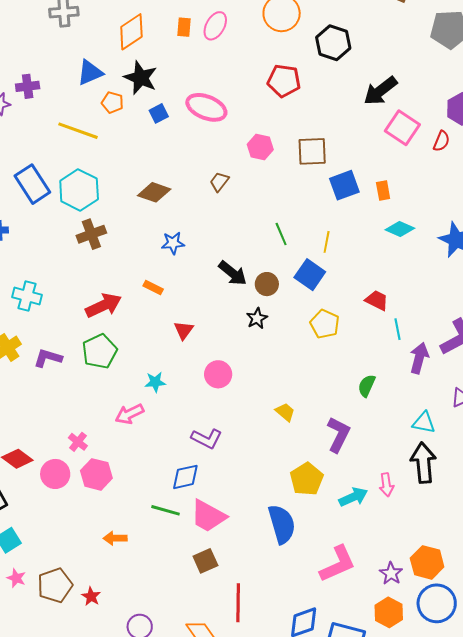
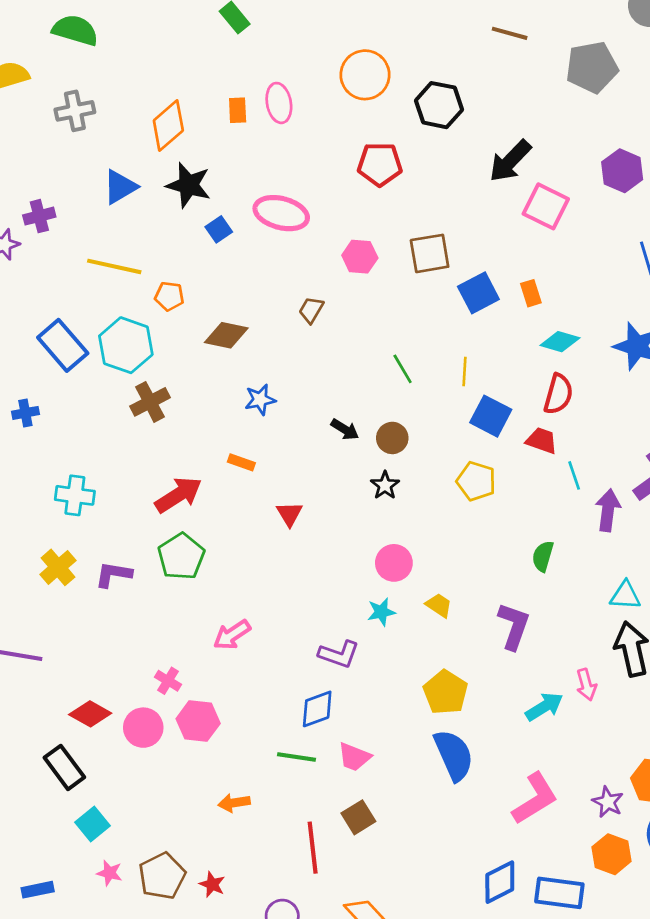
pink ellipse: (215, 26) -> (279, 103), turned -32
orange pentagon: (112, 102) -> (169, 296), moved
red semicircle: (441, 141) -> (558, 394), moved, size x1.4
black arrow: (233, 273) -> (345, 429), size x0.7
blue square: (310, 275) -> (491, 416), moved
pink circle: (218, 374) -> (394, 563), moved
cyan star: (155, 382) -> (381, 612), moved
yellow pentagon: (307, 479) -> (445, 692), moved
pink trapezoid: (208, 516) -> (354, 757), size x0.7
red line: (238, 603) -> (313, 848), moved

